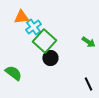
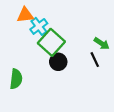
green semicircle: (13, 73) -> (16, 79), turned 60
black line: (88, 84) -> (95, 60), moved

